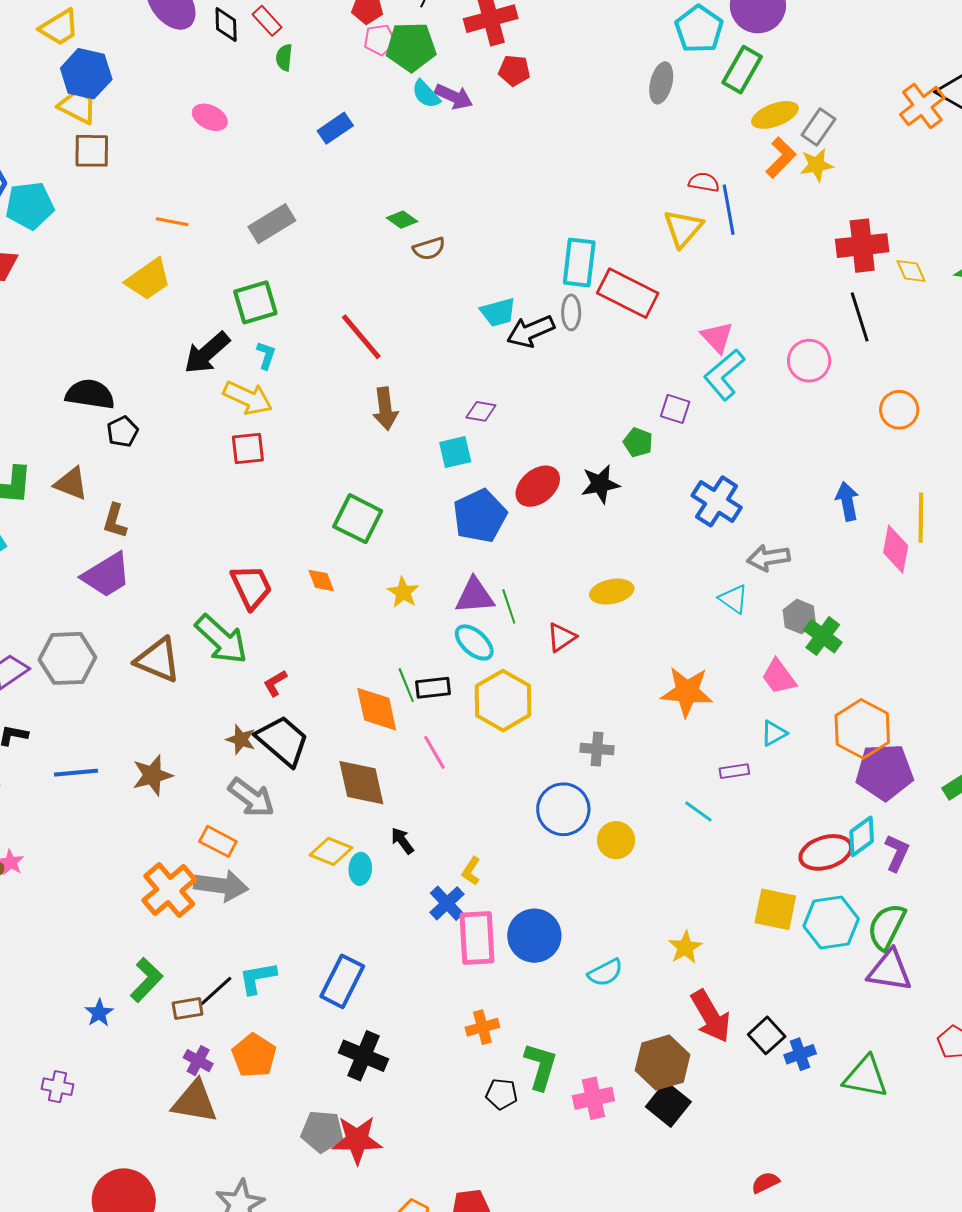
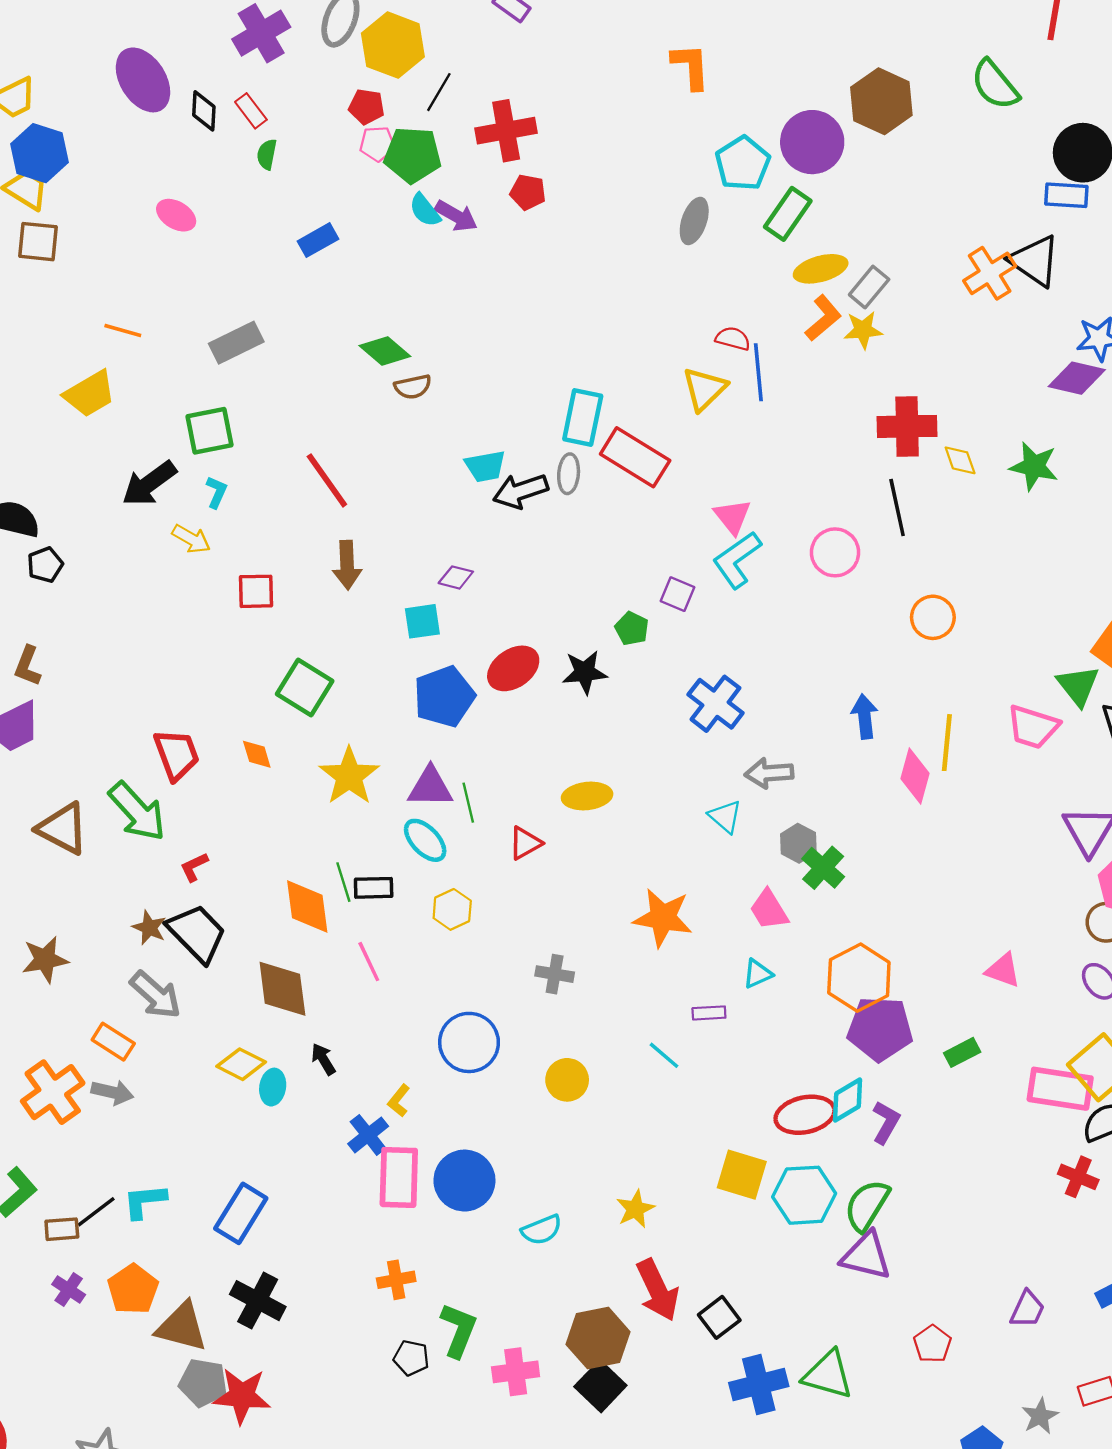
green diamond: (402, 220) -> (385, 351), size x1.4
yellow arrow: (248, 398) -> (191, 539), size x0.7
red square: (248, 449) -> (256, 591), moved
yellow star: (403, 592) -> (349, 776), size x1.6
yellow hexagon: (503, 701) -> (452, 909), size x0.6
blue circle: (563, 809) -> (469, 1042), moved
gray arrow: (221, 886) -> (112, 1092), size x0.7
blue cross: (800, 1054) -> (759, 1385), moved, size x1.6
brown triangle: (195, 1102) -> (182, 1327), moved

